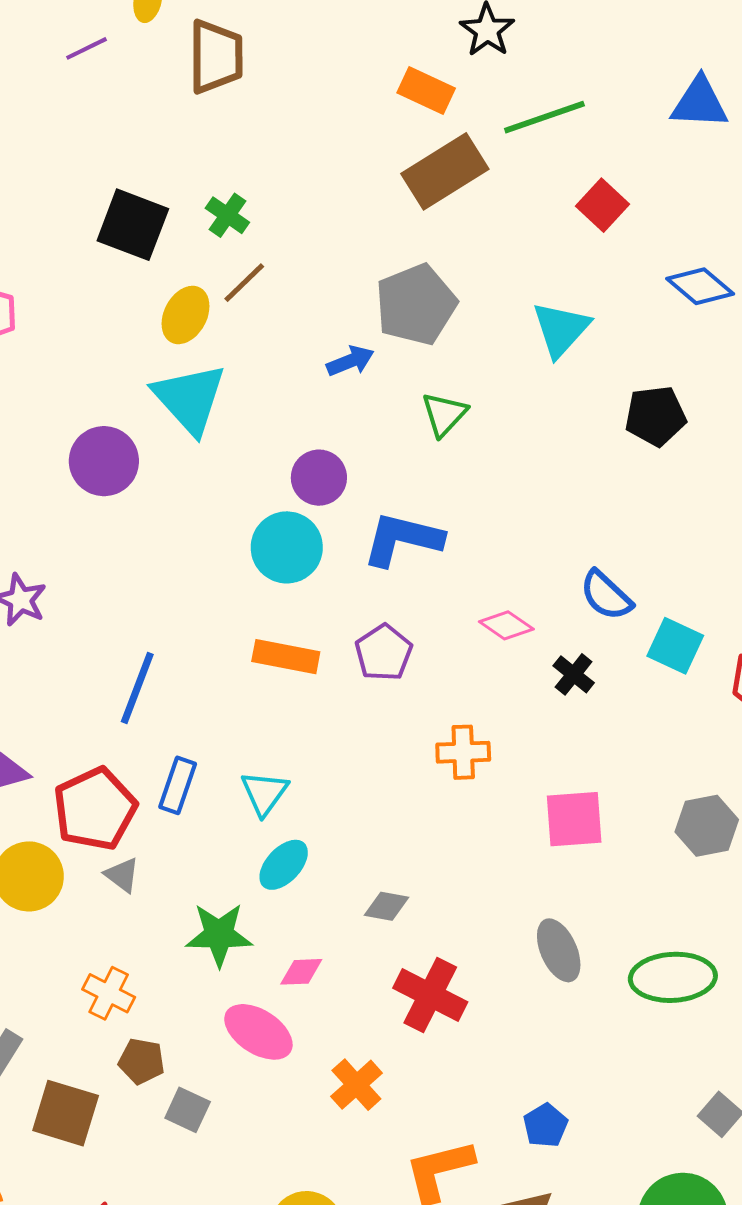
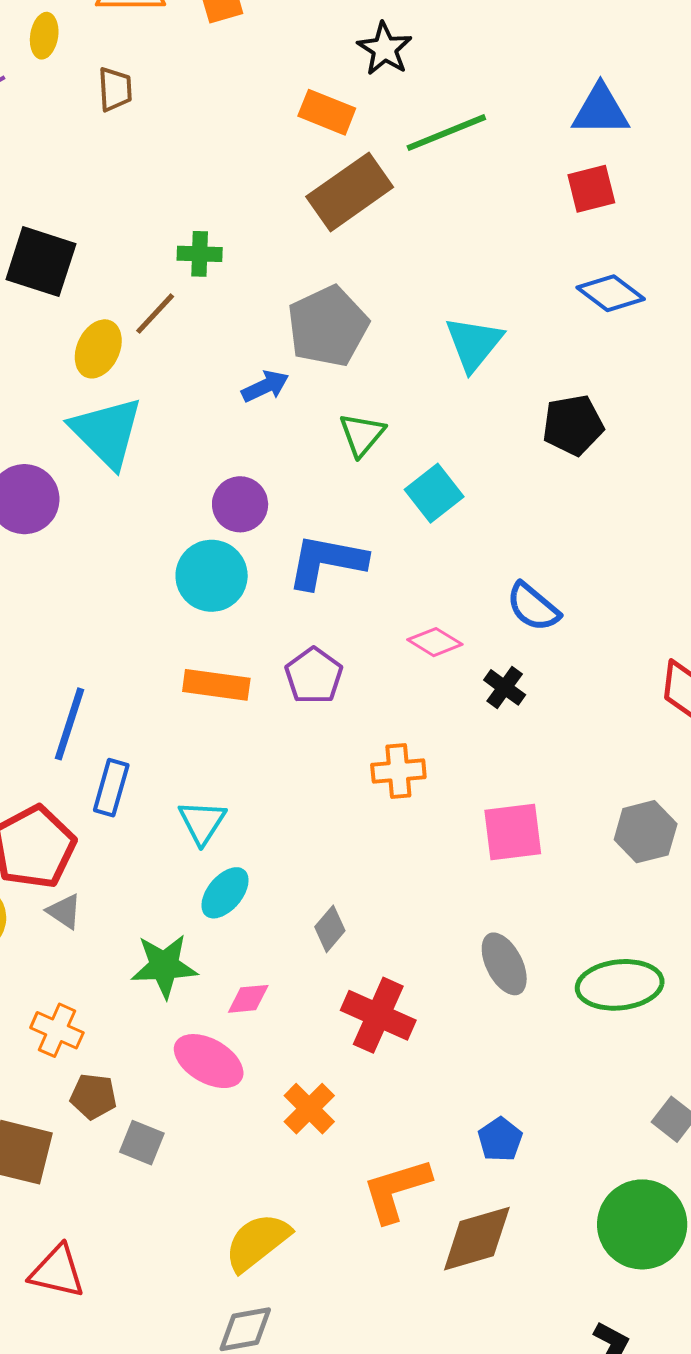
brown trapezoid: (216, 57) -> (115, 89), size x0.6
red square: (603, 205) -> (591, 189), moved, turned 36
green cross: (227, 215) -> (200, 254), moved, turned -30
cyan square: (675, 646) -> (434, 493), moved, turned 30
blue rectangle: (178, 785) -> (111, 788), moved
gray diamond: (386, 906) -> (330, 929), turned -57

